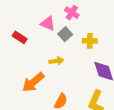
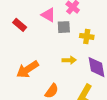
gray square: (65, 34) -> (64, 27), turned 32
yellow arrow: (56, 61) -> (69, 60), moved

